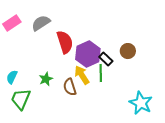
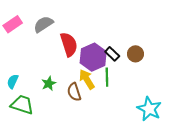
black rectangle: (106, 59) -> (112, 54), moved
green trapezoid: (21, 99) -> (22, 105), turned 85

